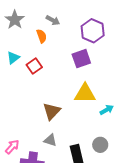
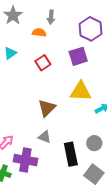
gray arrow: (53, 20) -> (51, 17), turned 64
orange semicircle: (42, 36) -> (39, 33), turned -64
red square: (34, 66) -> (43, 63), moved

